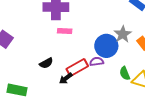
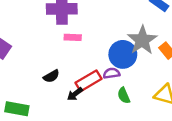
gray star: (123, 34) -> (142, 40), size x1.4
green semicircle: (125, 73) -> (124, 95), moved

